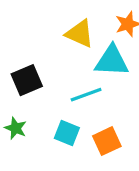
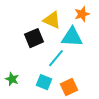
black square: (27, 80) -> (34, 38), moved
cyan line: (86, 95) -> (56, 58), turned -30

